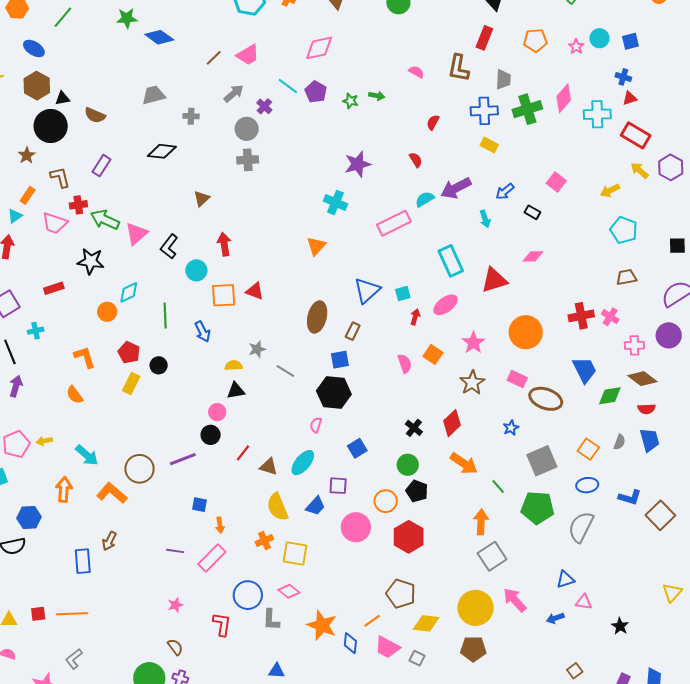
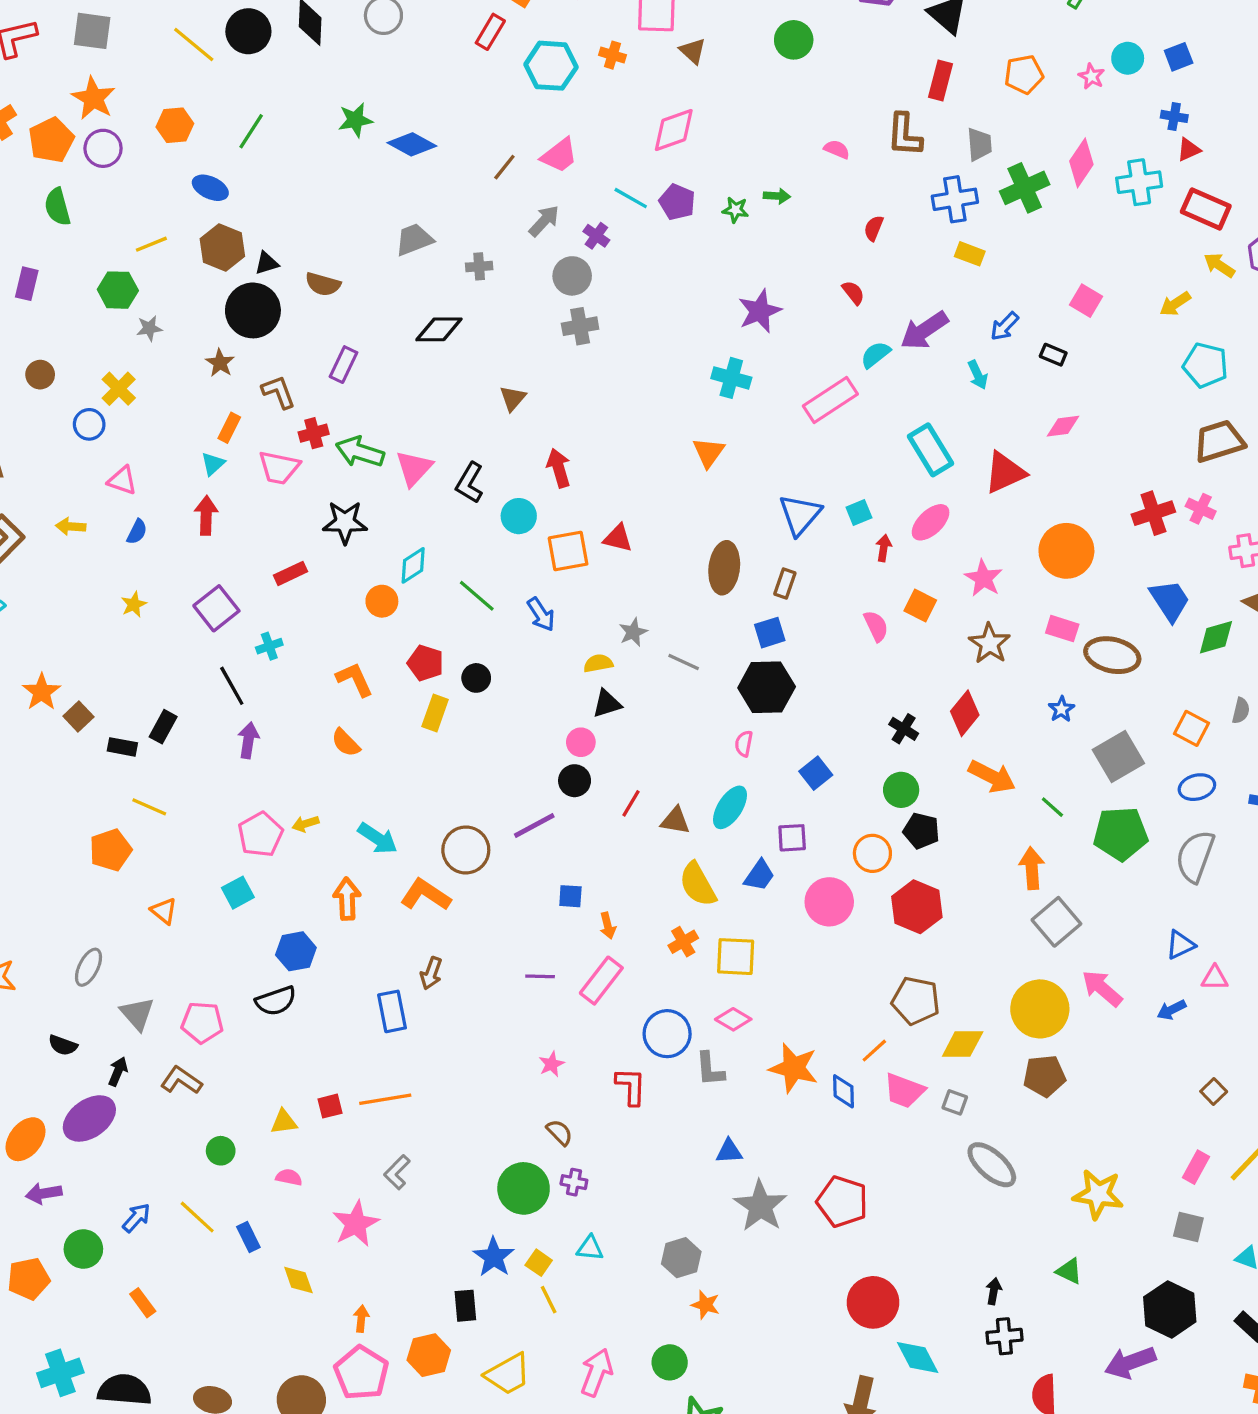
brown trapezoid: (626, 277) -> (1219, 441), size x1.5
green line: (165, 315) -> (477, 596), turned -40

